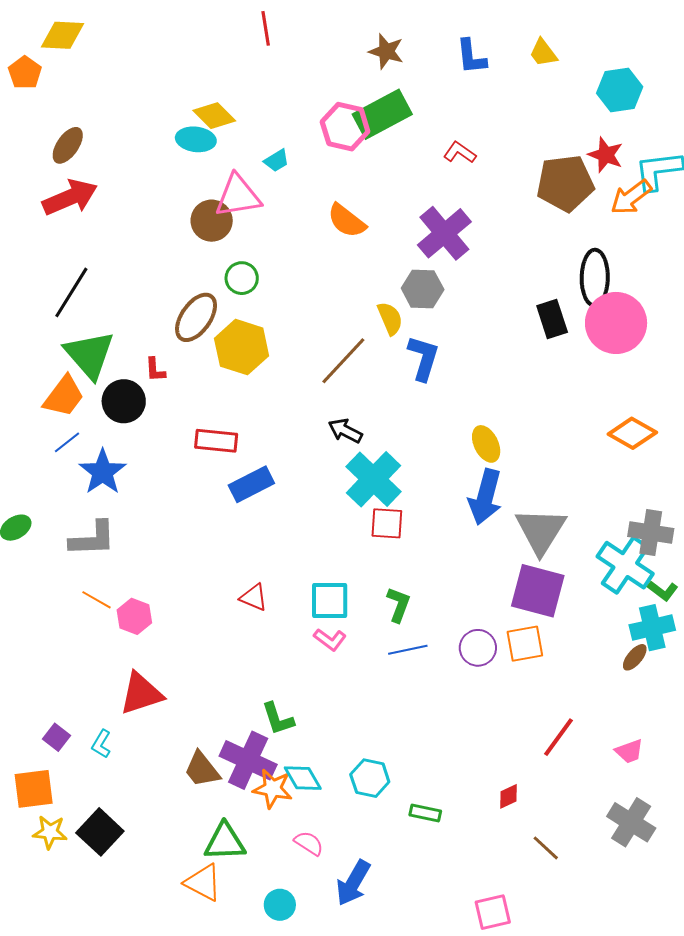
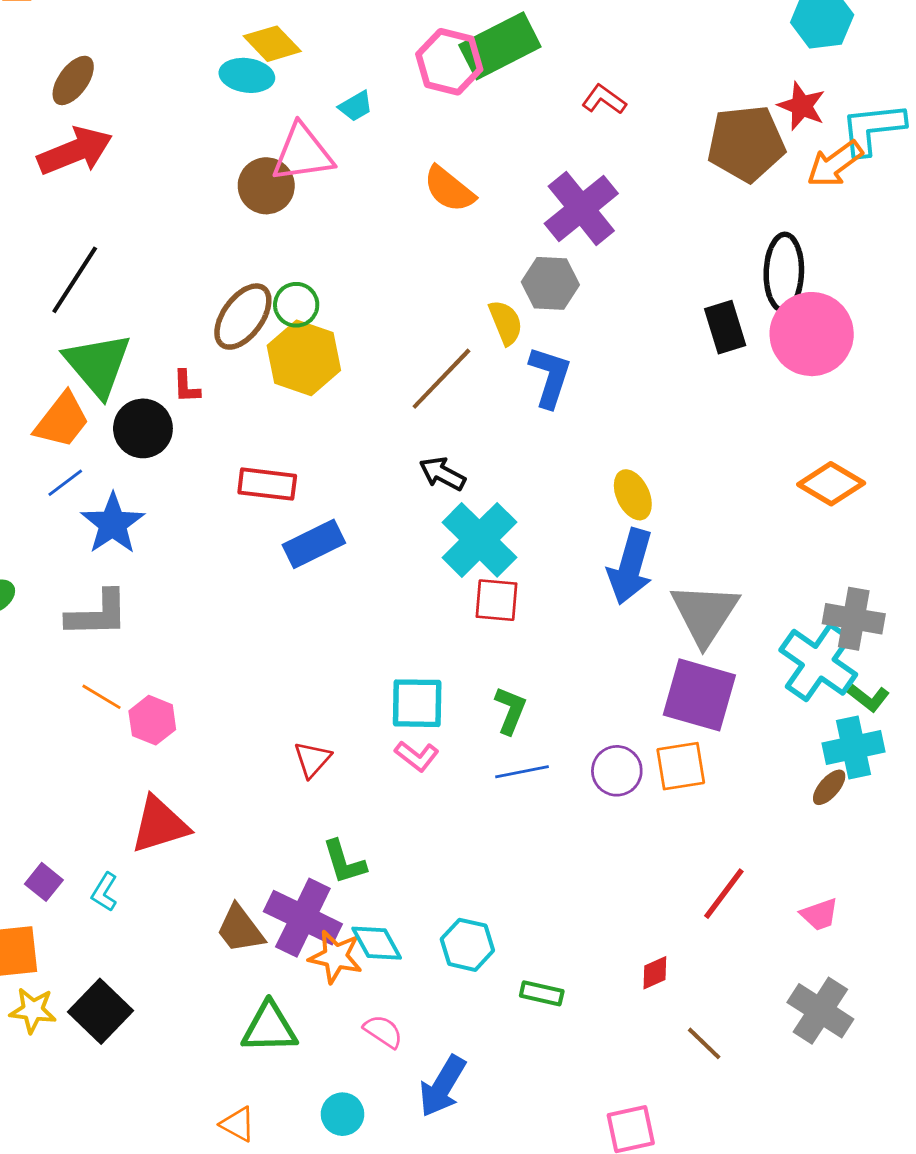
green circle: (242, 278) -> (296, 305), moved
red triangle: (254, 597) -> (312, 759), moved, turned 48
orange triangle: (203, 883) -> (238, 1124), moved, size x0.7

